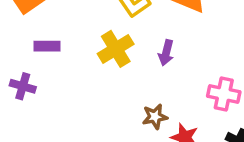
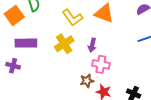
purple rectangle: (47, 46) -> (26, 43), size x1.5
pink cross: (224, 94) -> (101, 64), moved

